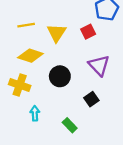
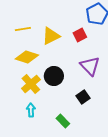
yellow triangle: (57, 33) -> (51, 36), turned 30
yellow cross: (20, 85) -> (31, 84), moved, turned 30

